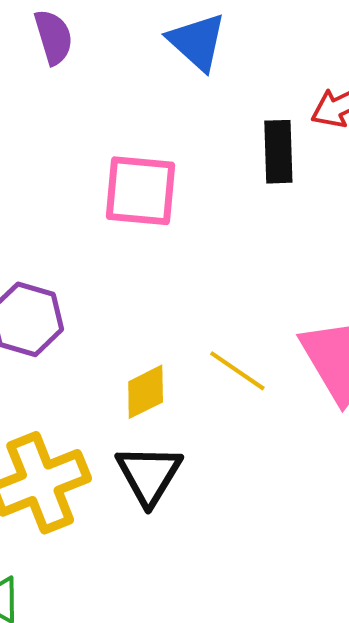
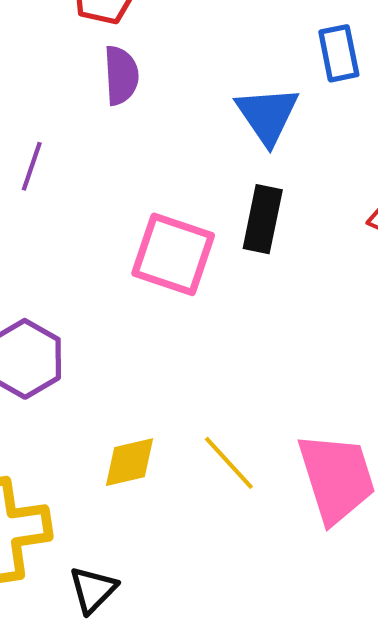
black rectangle: (278, 152) -> (263, 219), moved
black triangle: (149, 475) -> (93, 590), moved, size x0.7

